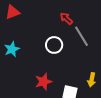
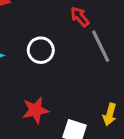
white circle: (54, 45) -> (41, 50), moved

